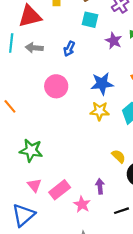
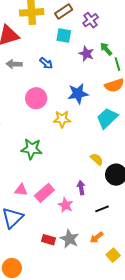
blue arrow: (69, 49) -> (46, 63), turned -72
yellow star: (100, 111) -> (62, 119), moved
green star: (31, 150) -> (32, 149), moved
pink triangle: (34, 185) -> (21, 190), turned -40

